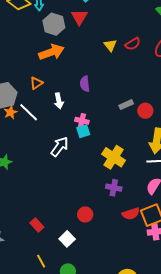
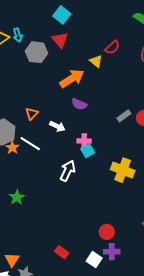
red semicircle: (133, 44) -> (112, 47), moved
orange arrow: (51, 52) -> (72, 78), moved
purple semicircle: (85, 84) -> (79, 104), turned -49
white arrow: (59, 101) -> (57, 126), turned -42
purple cross: (114, 188) -> (112, 252), moved

